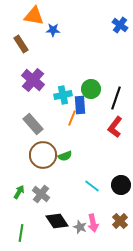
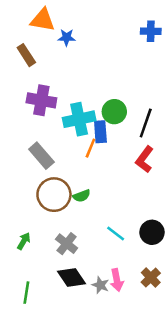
blue cross: (120, 25) -> (151, 31), turned -35
purple cross: (33, 80) -> (41, 100), turned -30
cyan cross: (63, 95) -> (79, 119), size x1.4
gray cross: (41, 194) -> (67, 244), moved

